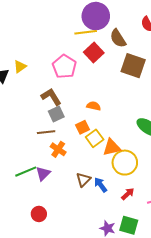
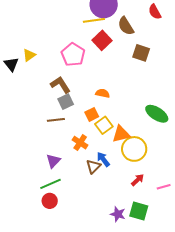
brown square: (133, 66) -> (141, 53), size x0.7
orange cross: (58, 149) -> (80, 143), moved
green line: (26, 172) -> (50, 184), moved
blue arrow: (101, 185) -> (103, 159), moved

